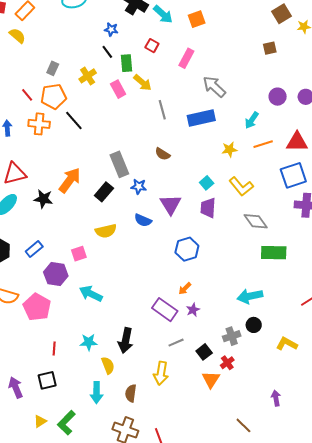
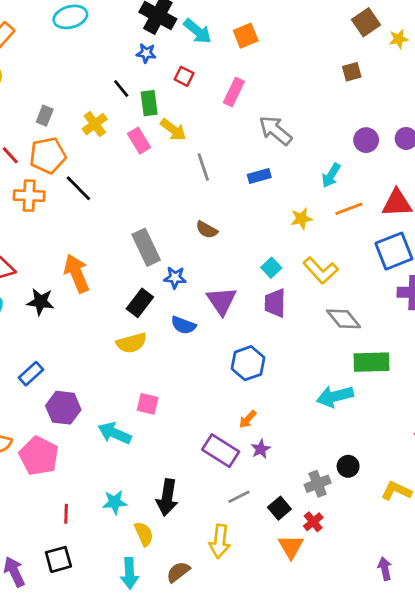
blue star: (111, 29) -> (146, 53), moved
blue rectangle: (201, 118) -> (259, 176), size x0.6
orange arrow: (70, 180) -> (77, 273), turned -56
black rectangle: (104, 192) -> (140, 303), moved
pink square: (79, 254) -> (148, 404), moved, turned 35
cyan arrow: (250, 296) -> (335, 396), moved
brown semicircle: (131, 393) -> (178, 572), turned 48

